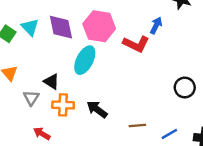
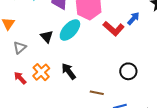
black triangle: (52, 82) -> (47, 37), moved
black circle: (185, 88) -> (128, 71), moved
orange cross: (63, 105) -> (41, 72), moved, turned 30

